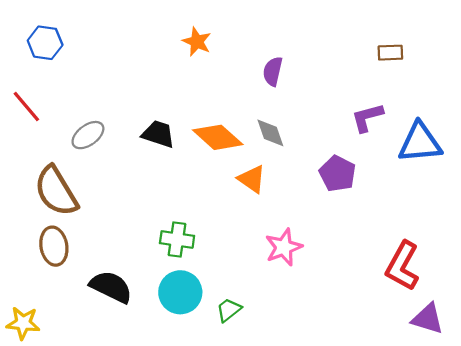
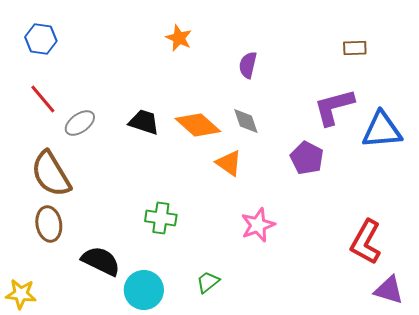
red line: (26, 106) -> (43, 99), moved
purple L-shape: (367, 117) -> (334, 107), size x1.4
cyan circle: (180, 292) -> (144, 290), moved

